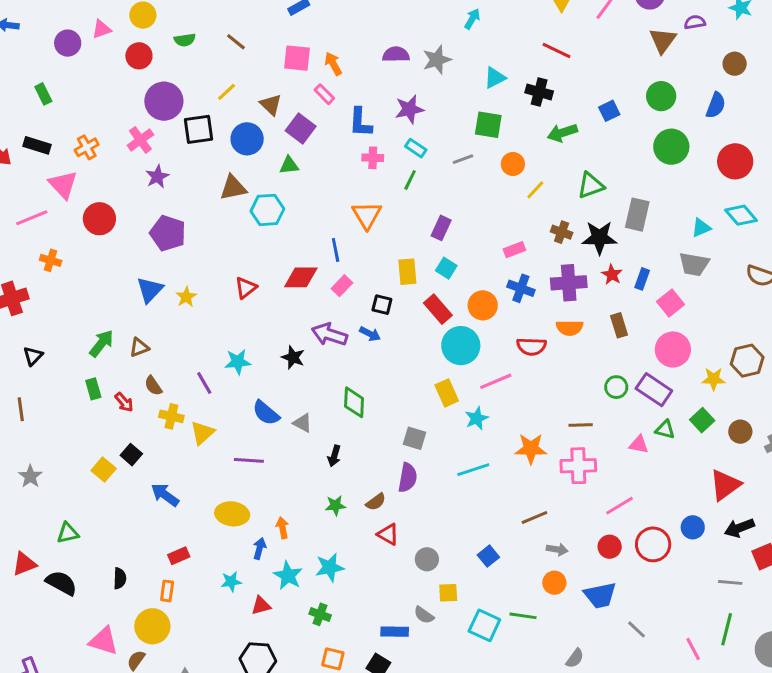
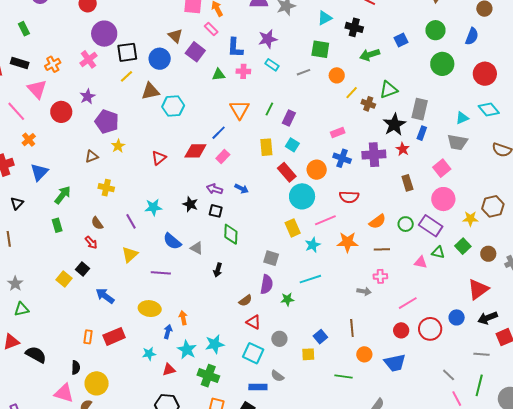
yellow line: (227, 92) -> (126, 76), moved
green triangle: (289, 165) -> (219, 75), moved
purple star: (157, 177) -> (87, 97), moved
green line: (410, 180) -> (269, 109), moved
pink line: (32, 218) -> (16, 111), turned 70
brown cross: (562, 232) -> (368, 104), moved
black star: (599, 238) -> (394, 124), turned -30
blue line: (336, 250) -> (219, 133), turned 56
orange cross: (51, 260) -> (29, 140), turned 32
blue rectangle: (642, 279) -> (422, 133), moved
blue triangle: (150, 290) -> (39, 172), moved
yellow star: (186, 297) -> (118, 146), moved
black square: (382, 305) -> (216, 211), moved
orange semicircle: (570, 328) -> (377, 222), moved, turned -36
purple arrow: (329, 334) -> (215, 189), size x0.7
brown triangle: (139, 347) -> (92, 156), moved
red arrow: (124, 402) -> (91, 243), moved
yellow cross: (171, 416) -> (106, 188), moved
orange star: (531, 449) -> (347, 242), moved
pink cross: (578, 466) -> (380, 276), size x0.6
green star: (335, 505) -> (287, 299), moved
brown line: (534, 518) -> (352, 328), moved, turned -72
green triangle: (68, 533) -> (22, 309), moved
gray arrow: (557, 549) -> (364, 291), moved
red rectangle: (179, 556) -> (114, 336), size x1.5
black semicircle: (120, 578) -> (76, 367), moved
orange rectangle: (167, 591) -> (88, 337), moved
yellow square: (448, 593) -> (308, 354), moved
green cross: (320, 614) -> (208, 376), size x1.5
cyan square: (484, 625) -> (253, 353), moved
gray line: (636, 629) -> (449, 375), moved

